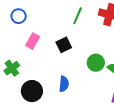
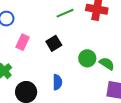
green line: (78, 16) -> (65, 13), turned 48

